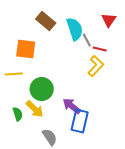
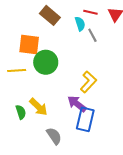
cyan semicircle: (75, 29) -> (80, 24), size x0.6
red line: (100, 49) -> (90, 12), moved
yellow L-shape: (96, 66) -> (88, 82), moved
green circle: (42, 89) -> (46, 62), moved

